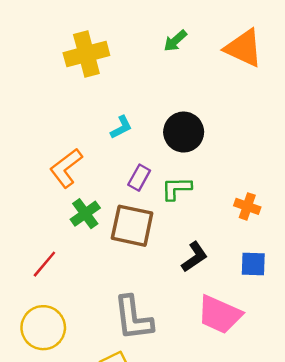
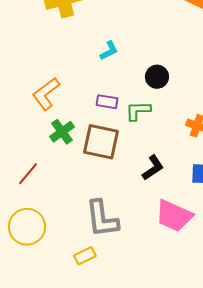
cyan L-shape: (121, 127) -> (109, 51), moved
black circle: (184, 132) -> (157, 77), moved, size x0.7
purple rectangle: (139, 178) -> (107, 102), turned 70

